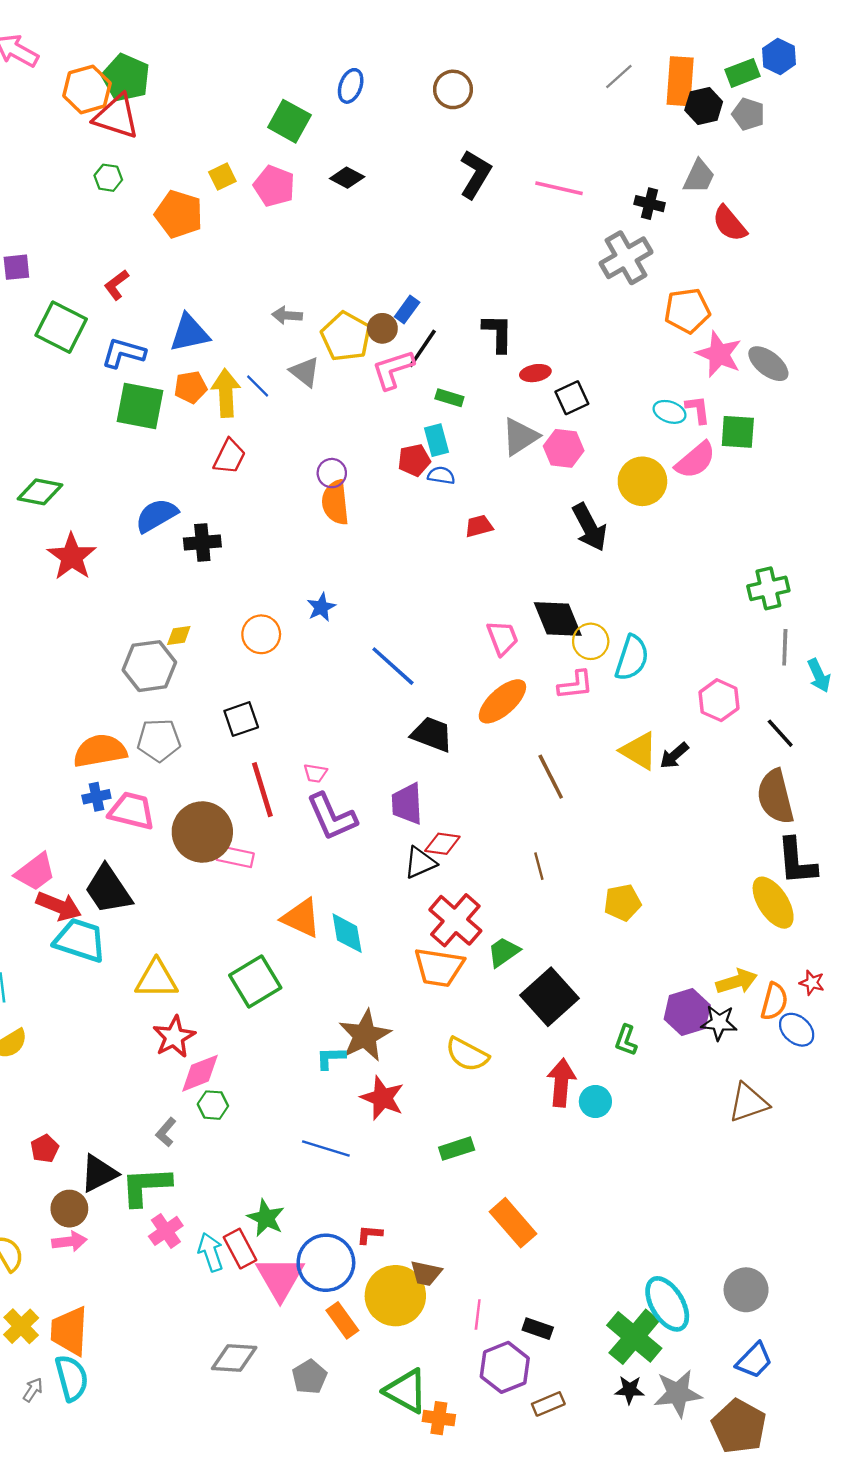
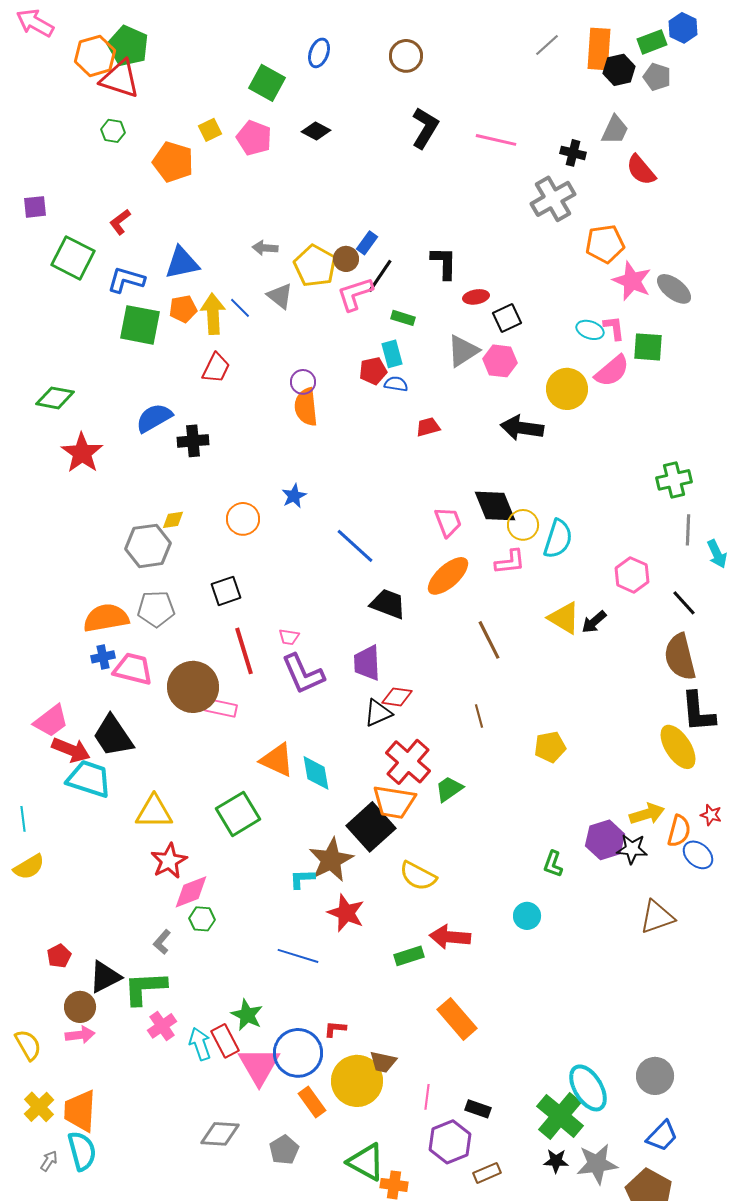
black arrow: (590, 527) -> (522, 428), turned 126
black square: (549, 997) -> (371, 827), moved
red arrow: (561, 1083) -> (450, 937), moved, turned -90

